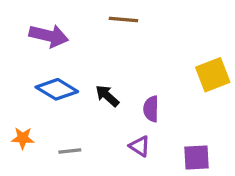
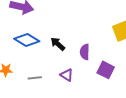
purple triangle: (140, 146) -> (67, 75), moved
purple square: (197, 158) -> (106, 70), moved, turned 30

